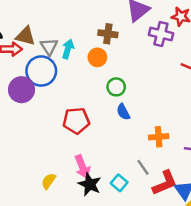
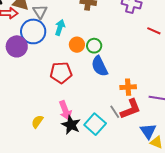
cyan arrow: (68, 49) -> (60, 27), moved
orange circle: (97, 57) -> (77, 45), moved
blue semicircle: (123, 112) -> (100, 66), size x1.5
cyan square: (119, 183) -> (95, 124), size x1.5
red L-shape: (165, 183) -> (131, 109), moved

